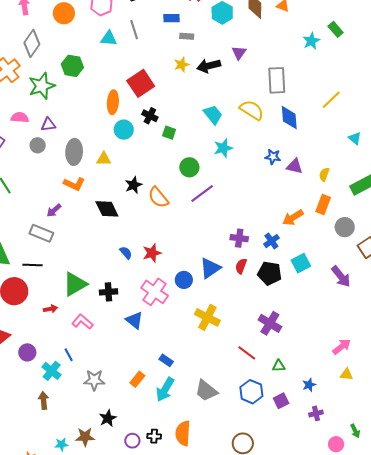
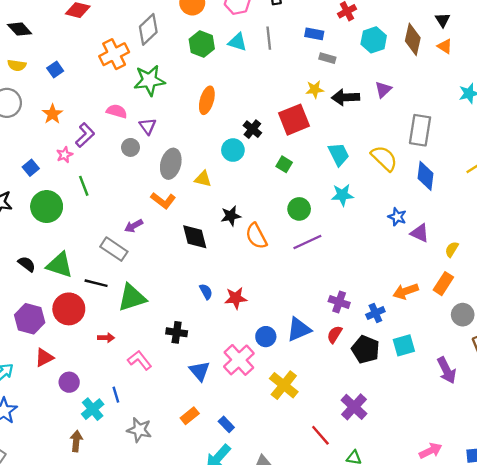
green hexagon: (72, 66) -> (202, 44), moved
red square: (141, 83) -> (294, 120), moved
orange ellipse: (113, 102) -> (207, 100), moved
black cross: (150, 116) -> (252, 129), moved
purple triangle: (48, 125) -> (148, 126), turned 49
green triangle: (75, 284) -> (132, 298), moved
pink cross: (155, 292) -> (239, 360), moved
orange rectangle: (137, 379) -> (190, 416), moved

